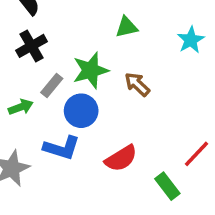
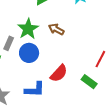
blue L-shape: (62, 148) -> (35, 89), moved

